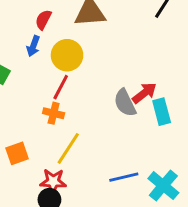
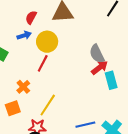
blue arrow: (33, 46) -> (24, 35), turned -128
gray semicircle: (125, 103) -> (97, 54), moved
orange cross: (54, 113) -> (23, 87), moved, turned 32

